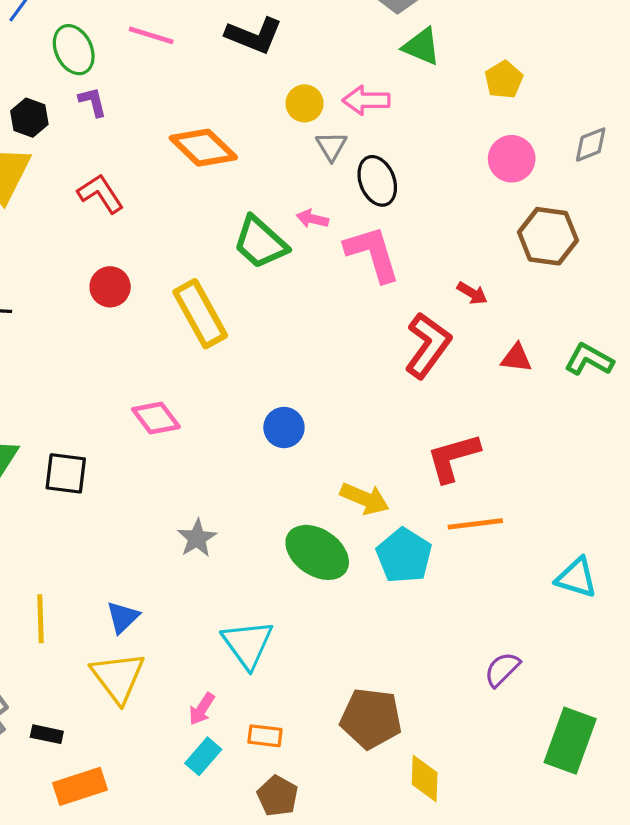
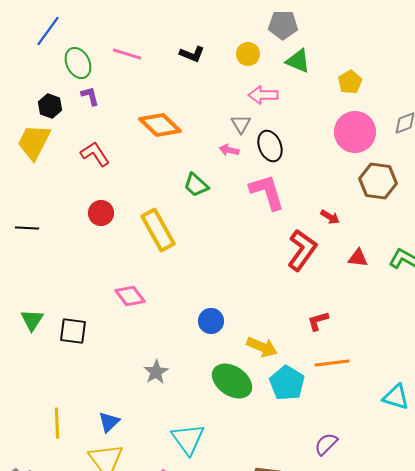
black L-shape: (254, 35) -> (192, 54), size x0.7
yellow circle: (305, 103) -> (248, 54), moved
pink circle: (512, 159) -> (355, 132), size x1.4
pink arrow: (312, 219) -> (229, 150), moved
green trapezoid: (260, 243) -> (196, 185), size x0.7
blue circle: (284, 428) -> (211, 321), moved
red L-shape: (453, 458) -> (318, 321), size x0.6
purple semicircle: (502, 669) -> (326, 444), moved

